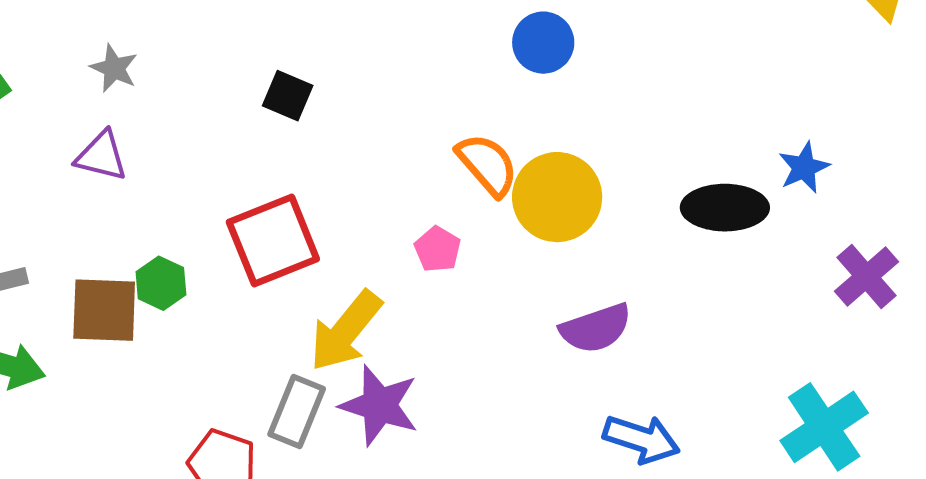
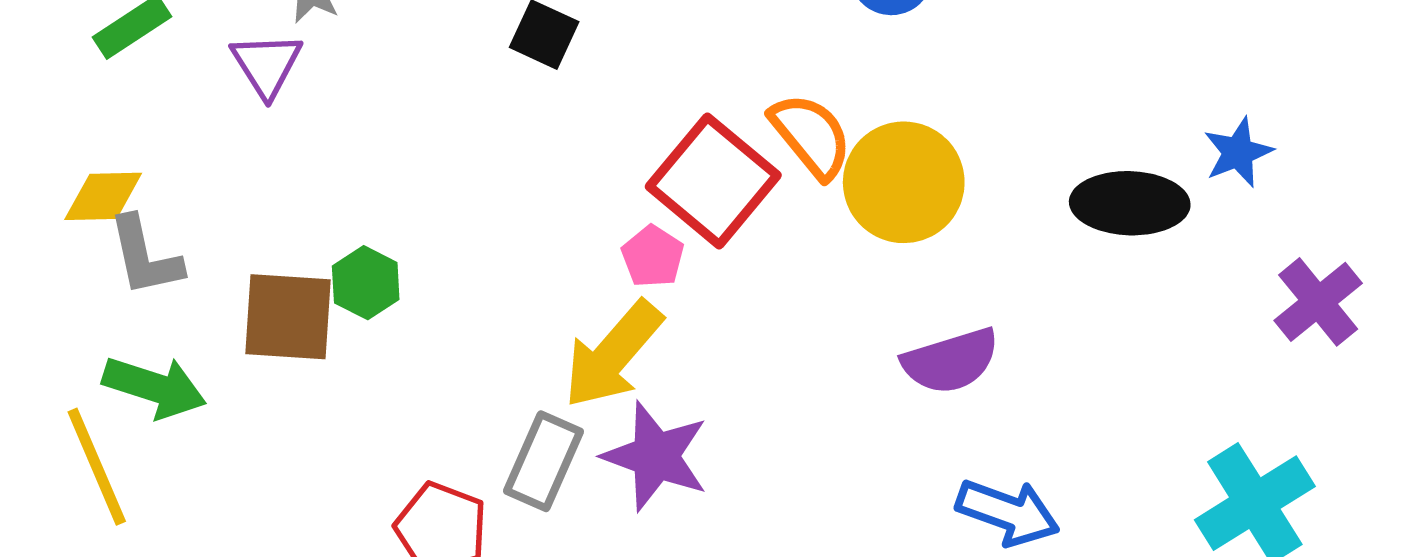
purple triangle: (101, 156) -> (267, 65), moved, turned 42
red square: (273, 240) -> (713, 181), moved, turned -30
pink pentagon: (438, 249) -> (653, 256), moved

